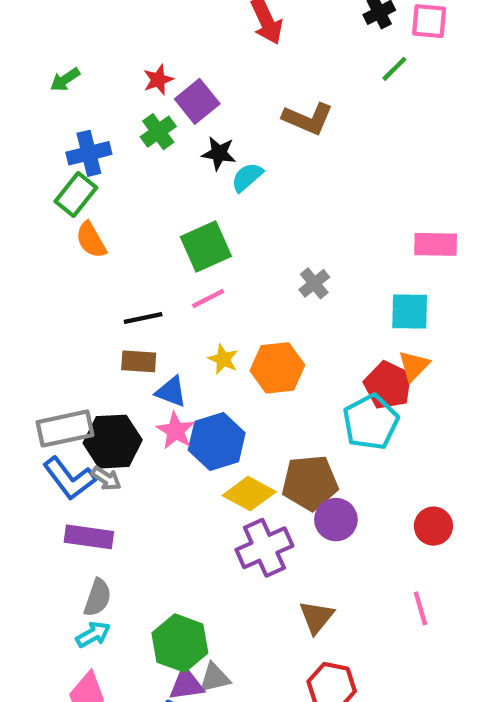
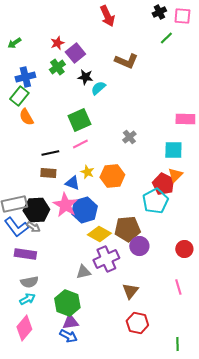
blue triangle: (171, 392) -> (72, 183), moved
pink star: (176, 431) -> (65, 205), size x1.4
gray semicircle: (98, 598) -> (29, 282), turned 60
gray triangle: (215, 678) -> (83, 272), moved

